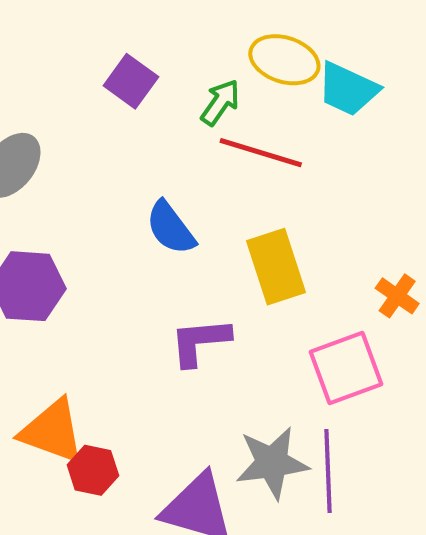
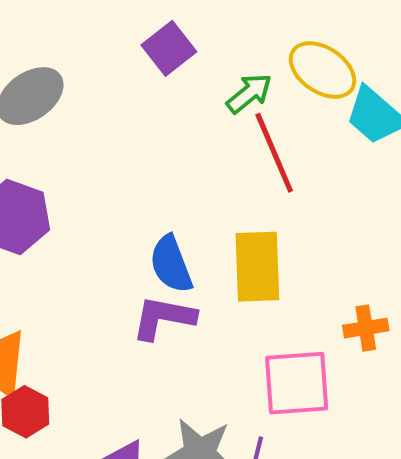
red line: (261, 153) -> (274, 153), turned 34
blue semicircle: (171, 228) -> (171, 264), moved
orange cross: (397, 296) -> (366, 328), turned 30

